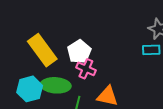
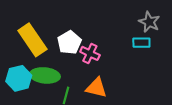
pink cross: (86, 69) -> (90, 53), moved

